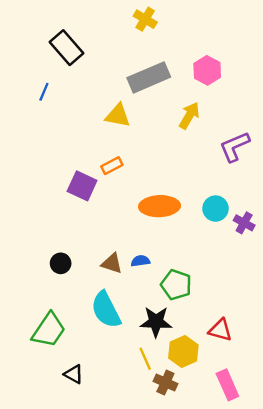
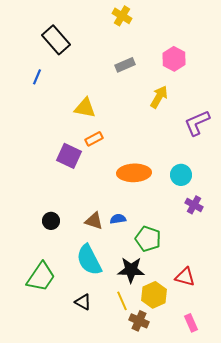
gray rectangle: (149, 77) -> (125, 65), size x0.6
yellow triangle: (118, 116) -> (85, 108), moved
purple cross: (244, 223) -> (194, 205), moved
black triangle: (74, 374) -> (83, 302), moved
pink rectangle: (227, 385) -> (191, 323), size x0.7

